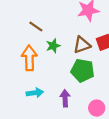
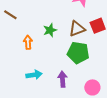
brown line: (36, 27) -> (10, 15), moved
orange arrow: (29, 58) -> (28, 42), size x0.6

